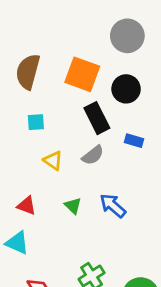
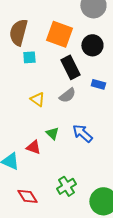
cyan square: (36, 122) -> (29, 57), moved
red triangle: (27, 206) -> (33, 147), moved

